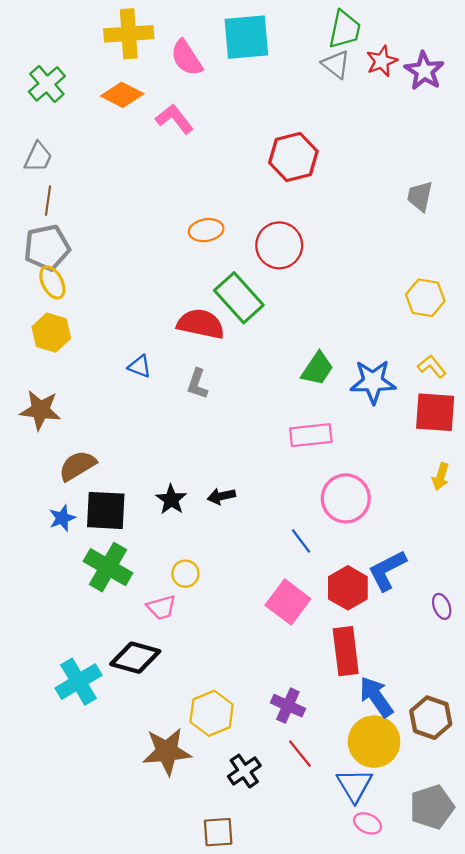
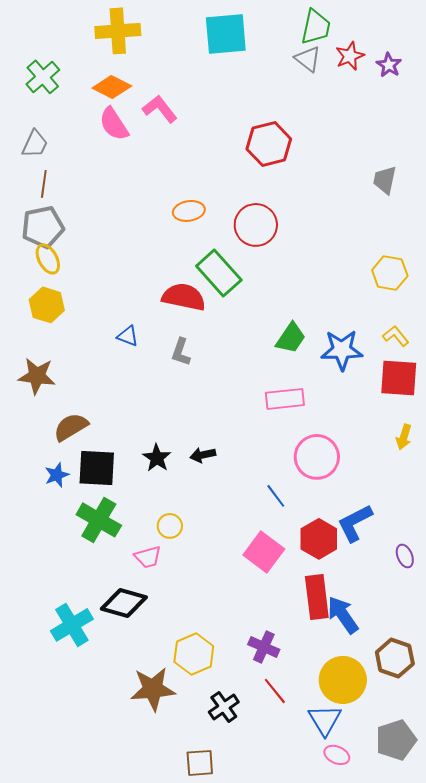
pink semicircle: (186, 58) -> (114, 124), moved
purple star: (424, 71) -> (389, 65), size x0.7
blue arrow: (376, 697) -> (343, 615), moved

